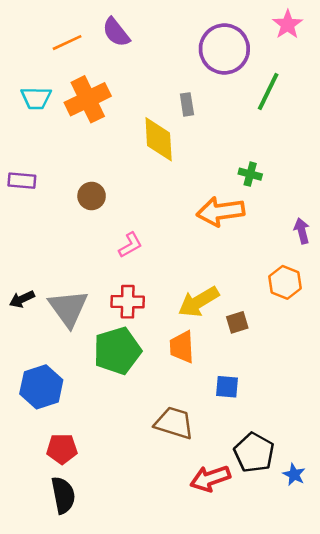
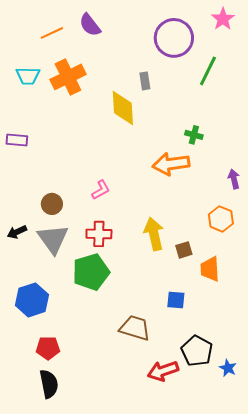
brown circle: (92, 196) -> (52, 204), moved
yellow arrow: (199, 302) -> (154, 234), turned 108
orange trapezoid: (182, 347) -> (210, 269), moved

